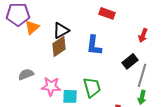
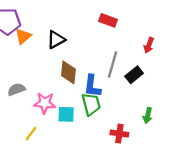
blue L-shape: (94, 45) -> (92, 86), moved
brown diamond: (59, 46) -> (68, 72), moved, turned -50
gray line: (142, 75) -> (113, 65), moved

